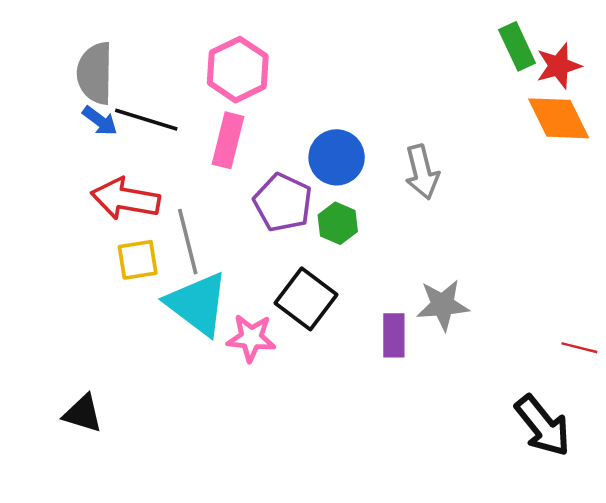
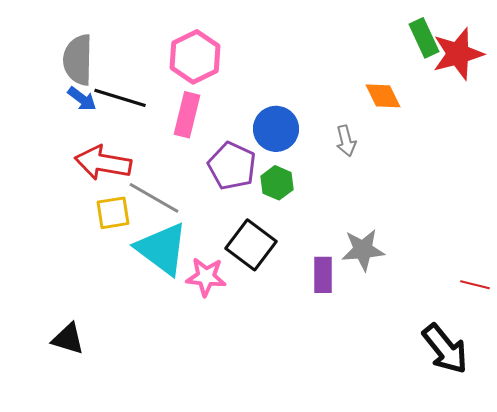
red star: (559, 66) -> (458, 54), size x1.4
orange diamond: (559, 118) -> (383, 96), moved, size x0.7
gray arrow: (422, 172) -> (346, 141), size x0.7
gray line: (188, 242) -> (154, 198), turned -46

